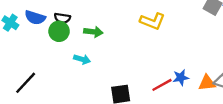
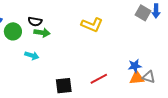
black semicircle: (62, 18) -> (35, 22), moved
blue star: (181, 77) -> (135, 66), moved

